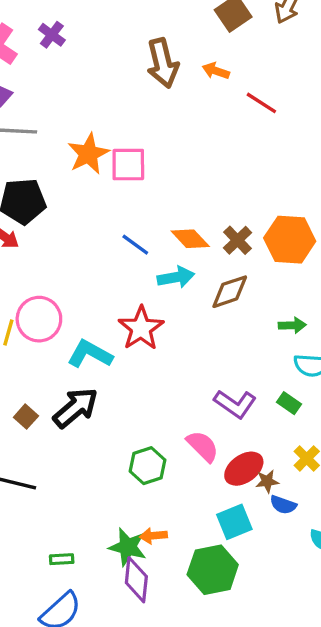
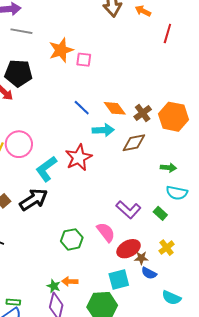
red line: (261, 103) -> (167, 34), turned 66
pink square: (128, 165) -> (84, 60), size x0.7
cyan L-shape: (90, 354) -> (46, 169), turned -72
green star: (128, 547) -> (54, 286), size x0.6
green rectangle: (62, 559) -> (13, 302), moved

